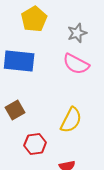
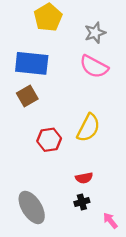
brown square: (15, 110) -> (27, 96), moved
red hexagon: (35, 144) -> (49, 140), moved

